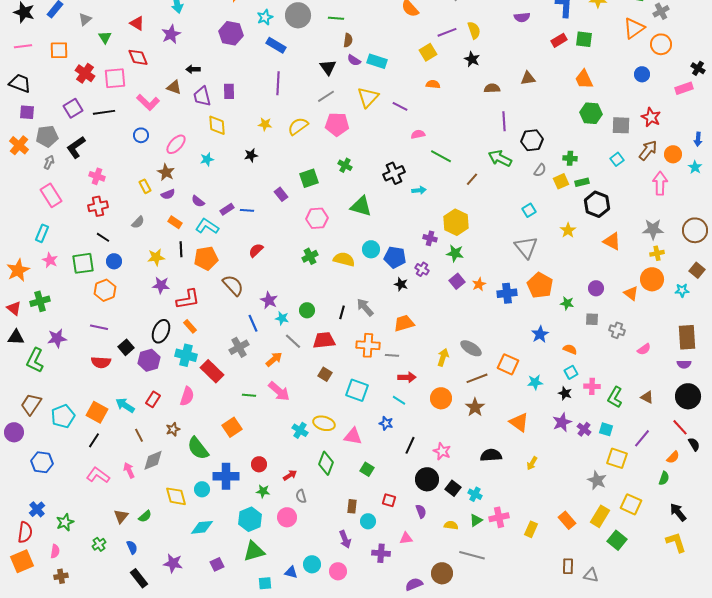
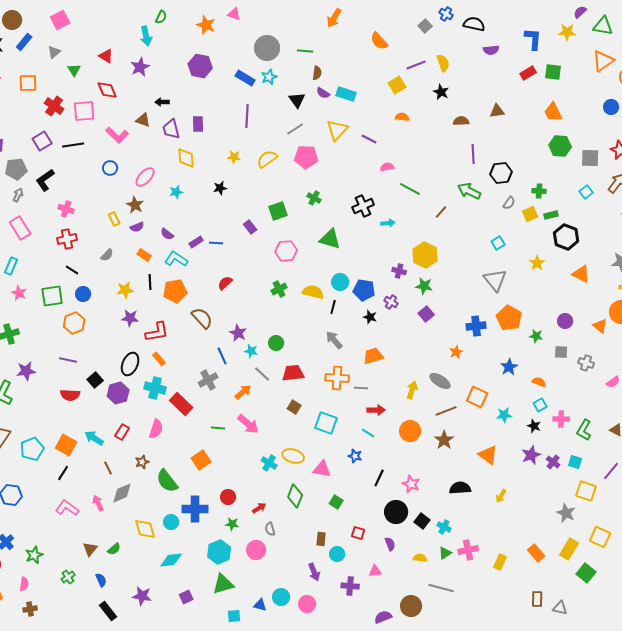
cyan star: (265, 17) -> (269, 77), moved
orange star: (479, 284) -> (456, 352), moved
black line: (342, 312) -> (333, 307), moved

